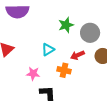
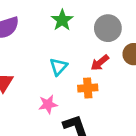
green star: (66, 25) -> (62, 20), moved

